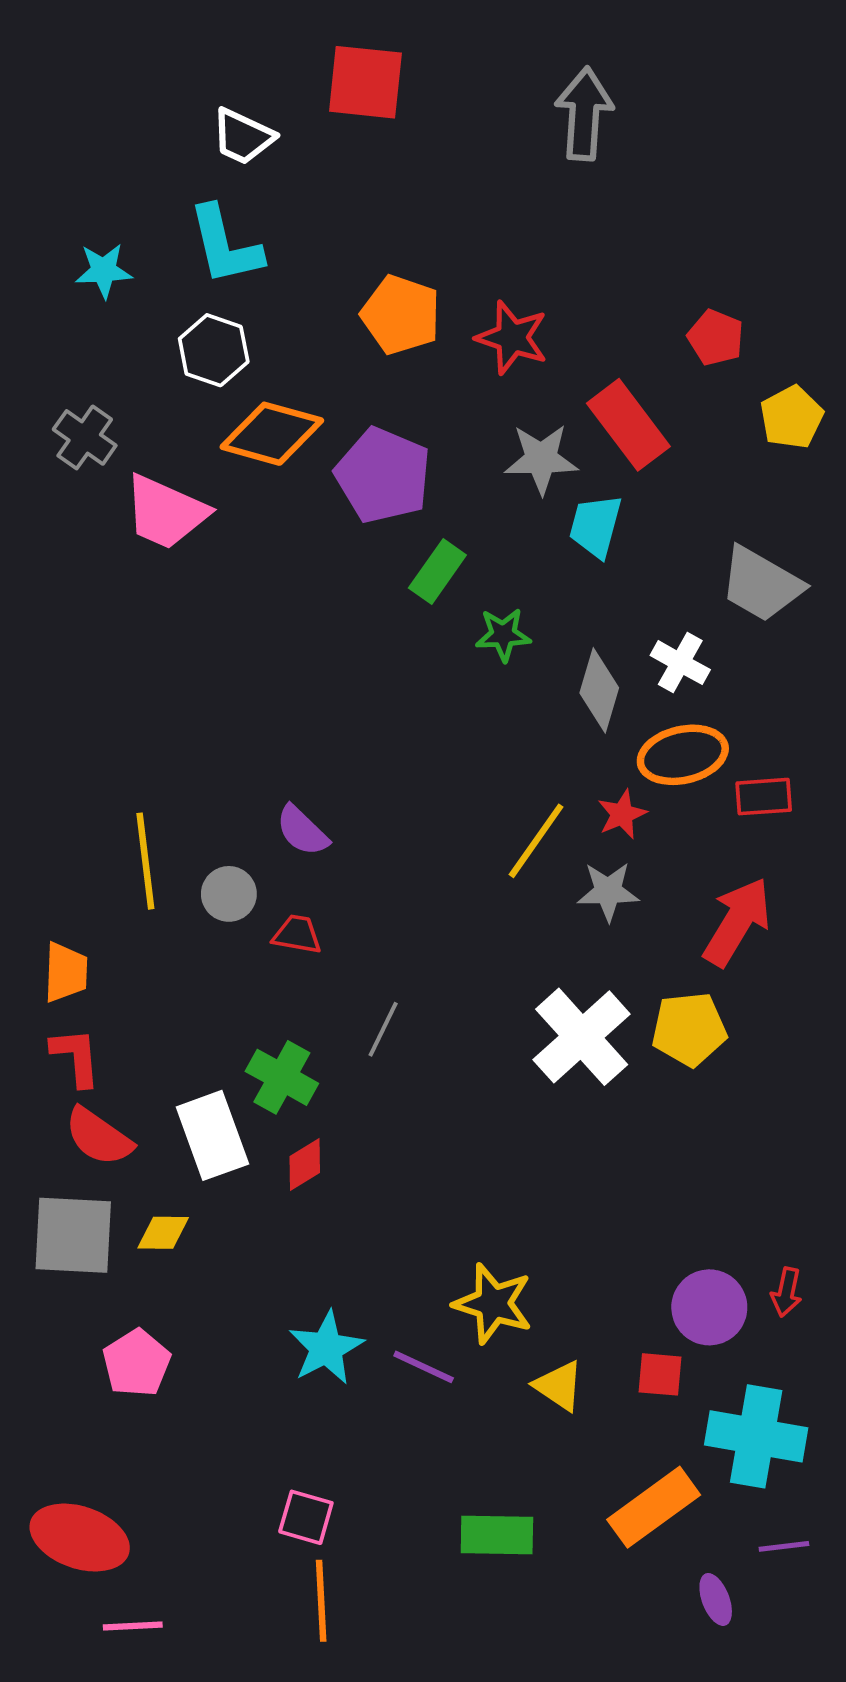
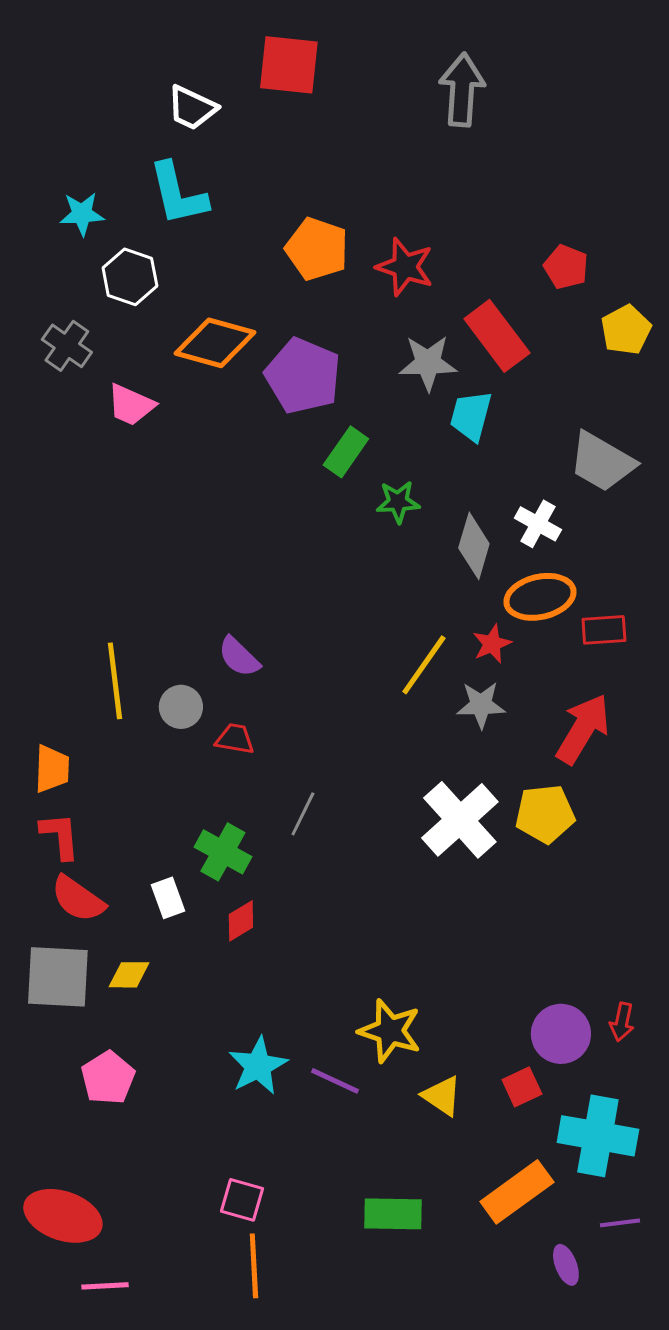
white hexagon: (214, 350) -> (130, 277), moved
pink trapezoid: (166, 512) -> (131, 405), size x0.7
white rectangle: (212, 1135) -> (168, 898), size x0.6
red square: (660, 1374) -> (522, 1087), turned -30

